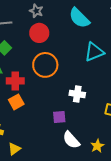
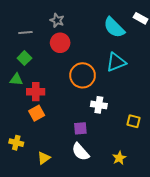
cyan semicircle: (79, 18) -> (114, 28), moved
orange circle: (45, 65) -> (83, 75), moved
white semicircle: (71, 140) -> (80, 152), moved
yellow triangle: (14, 149) -> (44, 158), moved

